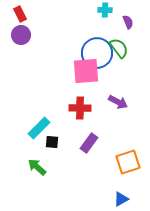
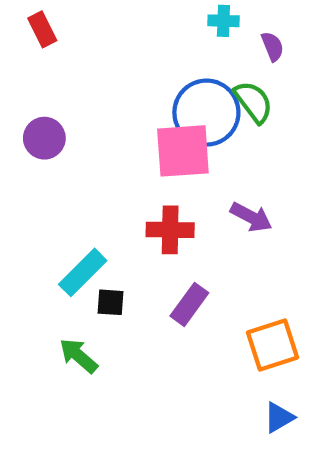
purple circle: (21, 35) -> (44, 138), moved
blue triangle: (121, 199) -> (279, 417), moved

